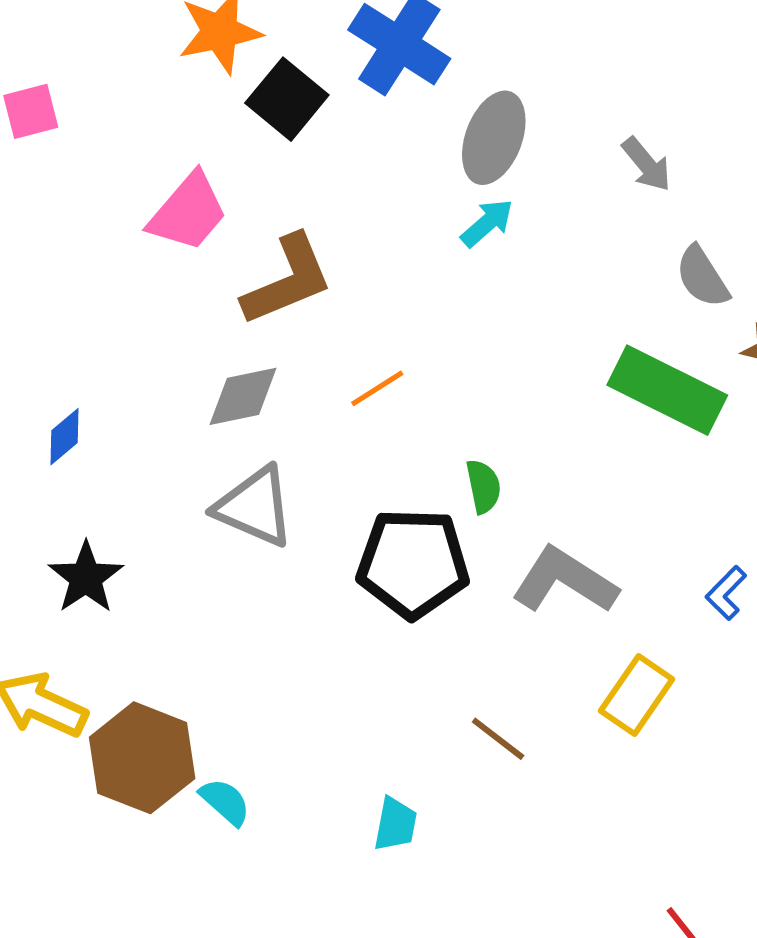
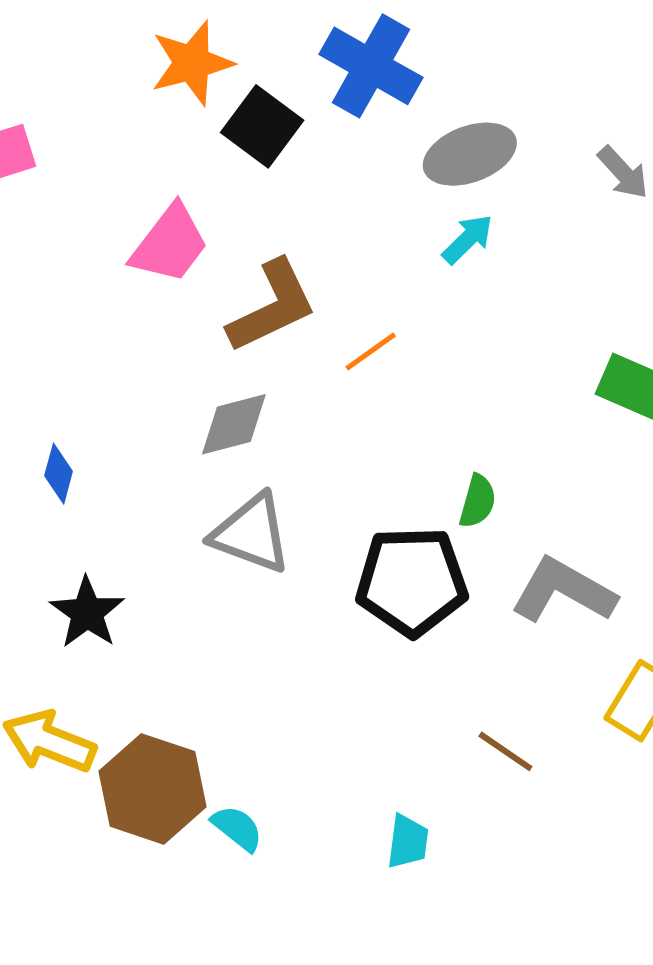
gray ellipse: (494, 138) -> (470, 154), turned 52
orange line: (377, 388) -> (371, 351), moved
blue diamond: (64, 437) -> (59, 474), turned -32
green semicircle: (483, 486) -> (478, 501), turned 30

